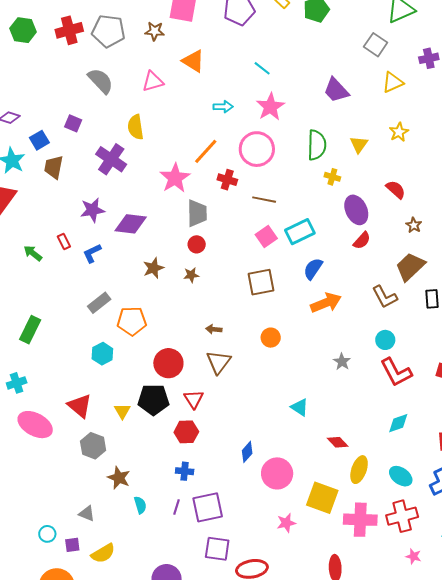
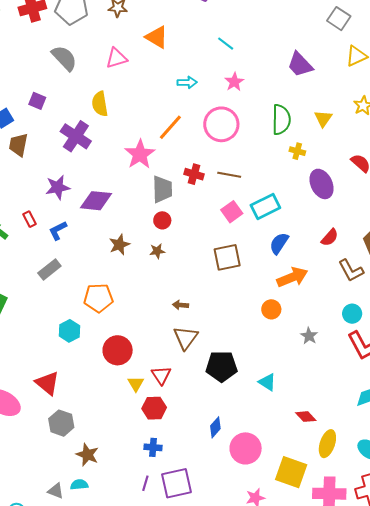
pink star: (270, 107) -> (234, 82), size x0.7
red cross: (227, 180) -> (194, 174), moved
red semicircle: (362, 241) -> (330, 237), moved
gray rectangle: (99, 303) -> (49, 269), moved
orange circle: (271, 338) -> (271, 309), moved
red circle: (168, 363) -> (118, 350), moved
black pentagon: (153, 400) -> (222, 366), moved
yellow triangle: (122, 411) -> (136, 384), moved
cyan semicircle: (140, 505) -> (79, 485), moved, turned -78

